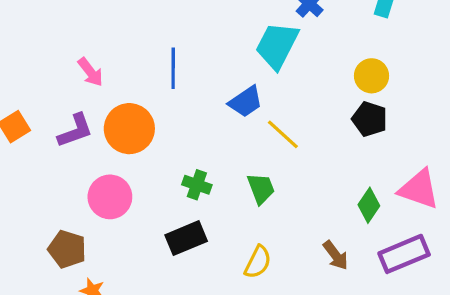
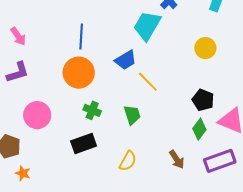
pink arrow: (90, 72) -> (18, 36), moved
black pentagon: (370, 119) -> (203, 100), moved
orange circle: (129, 129) -> (79, 73), moved

